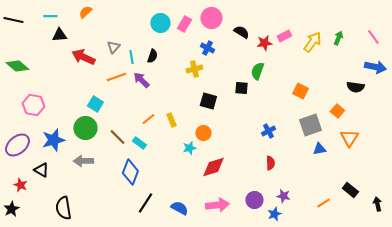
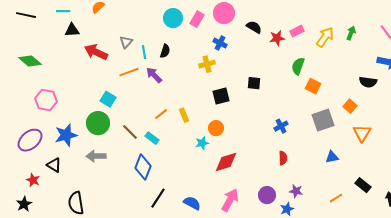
green semicircle: (257, 71) -> (298, 66), moved
black square: (208, 101) -> (221, 96), turned -30
blue triangle: (319, 149) -> (332, 157), moved
pink arrow: (217, 205) -> (230, 200), turned -55

